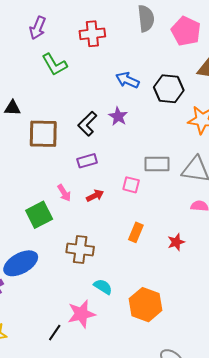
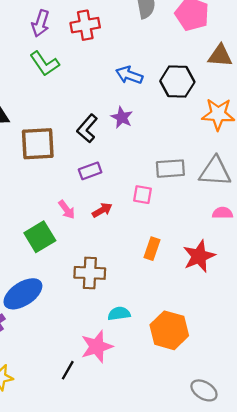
purple arrow: (38, 28) -> (40, 23), moved
red star: (176, 242) -> (199, 256), size x1.6
cyan semicircle: (103, 287) -> (119, 314), turned -36

